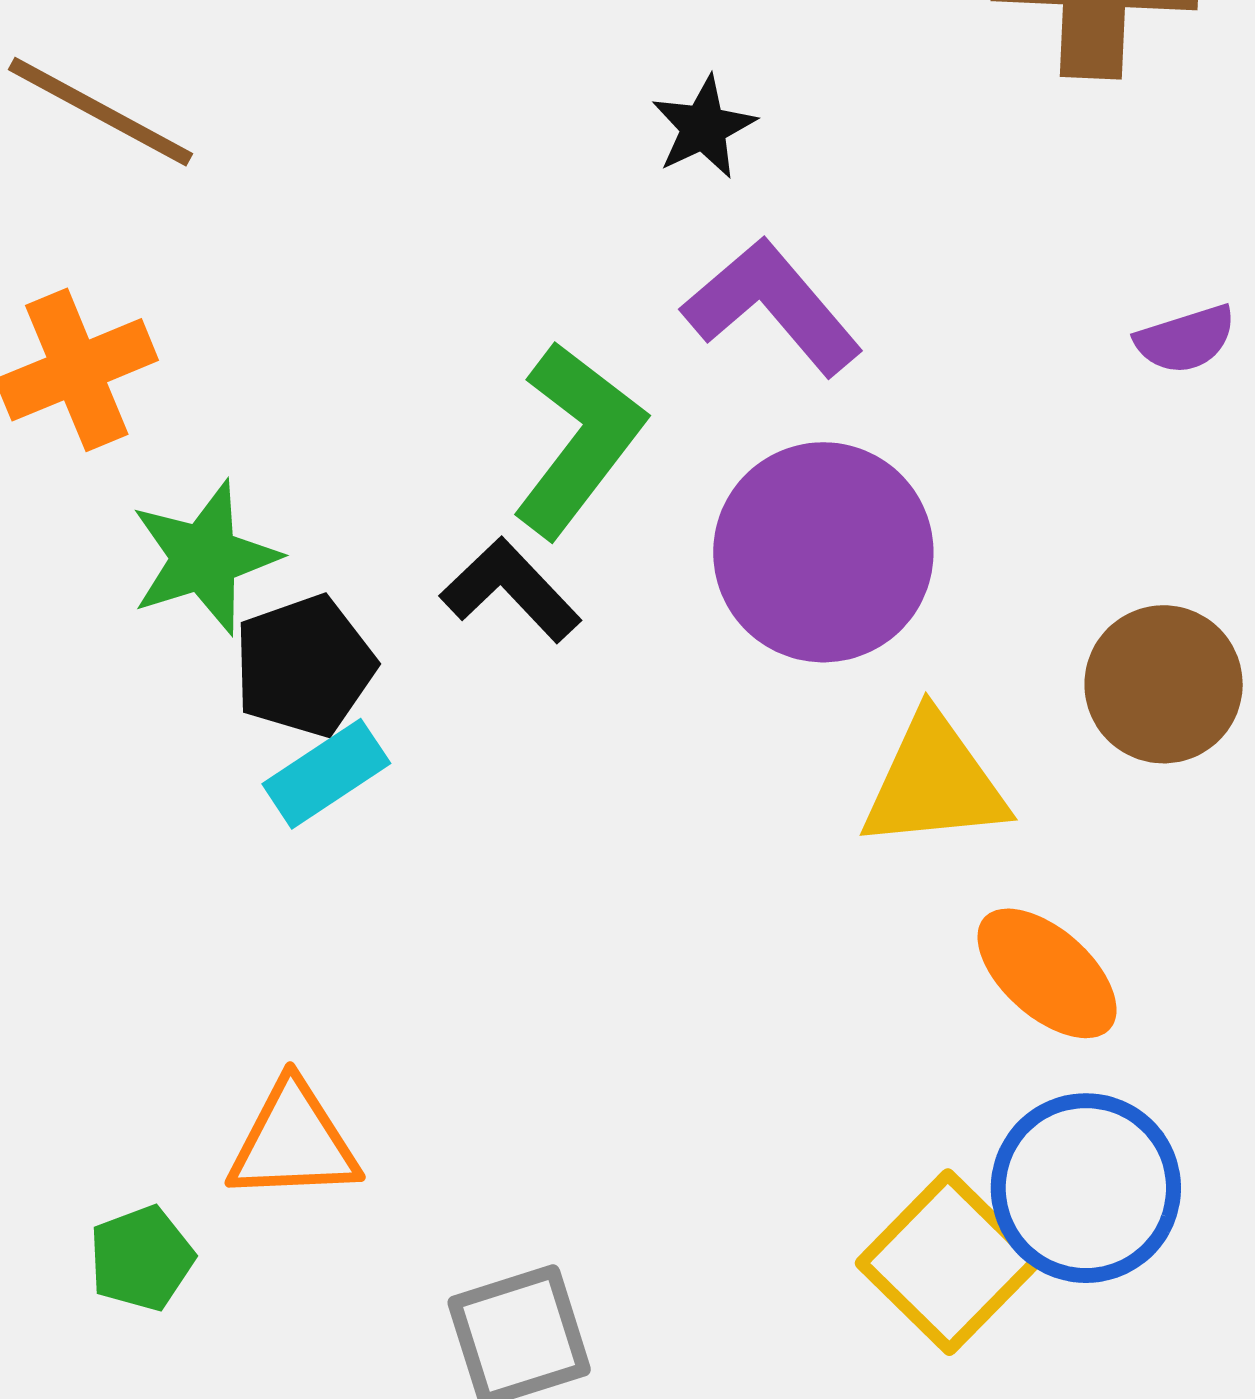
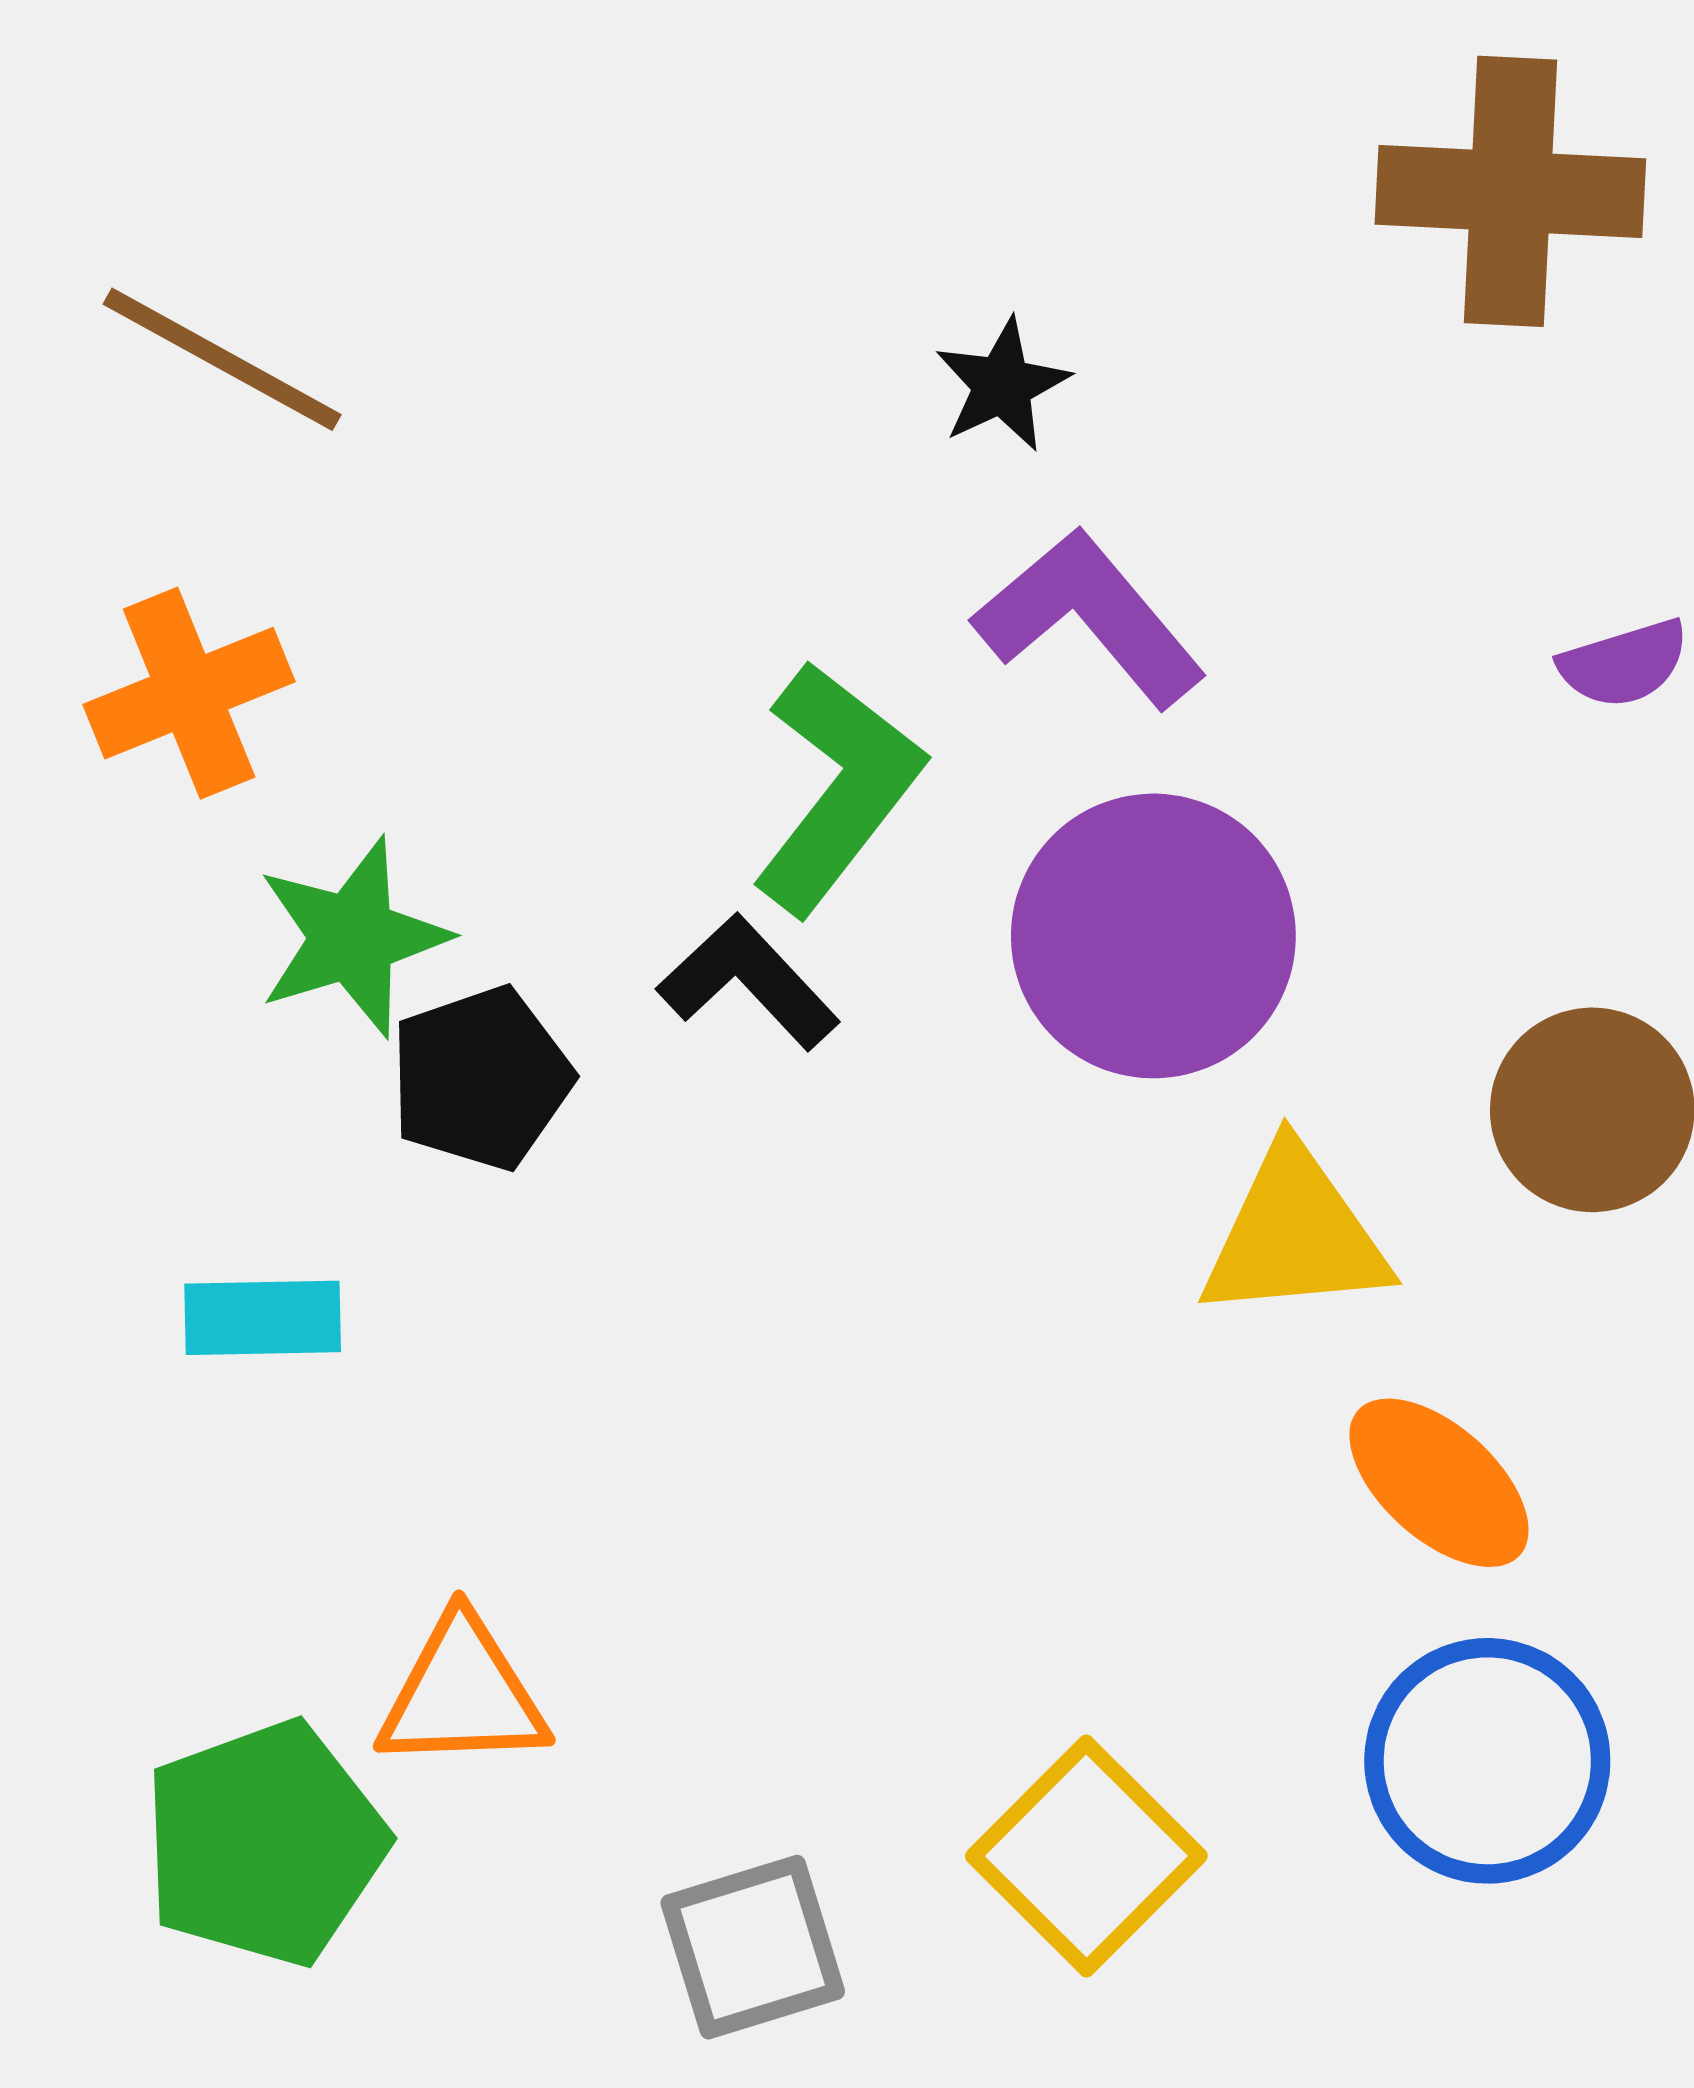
cyan rectangle: (326, 774) -> (263, 1318), moved, turned 32
green pentagon: (141, 1258) -> (265, 1843), size x1.8
yellow square: (949, 1262) -> (1086, 1856), moved

